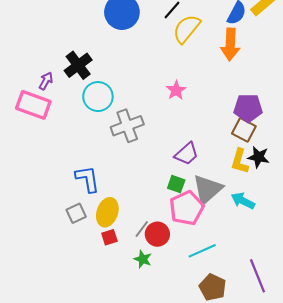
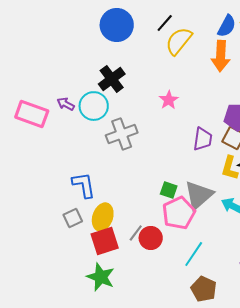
black cross: (78, 65) -> (112, 79), moved
purple arrow: (46, 81) -> (66, 104), moved, turned -90
purple trapezoid: (187, 154) -> (203, 139), moved, turned -40
red square: (109, 237) -> (105, 241), size x1.8
cyan line: (202, 251) -> (194, 254), turned -32
green star: (143, 259) -> (101, 277), moved, size x1.6

